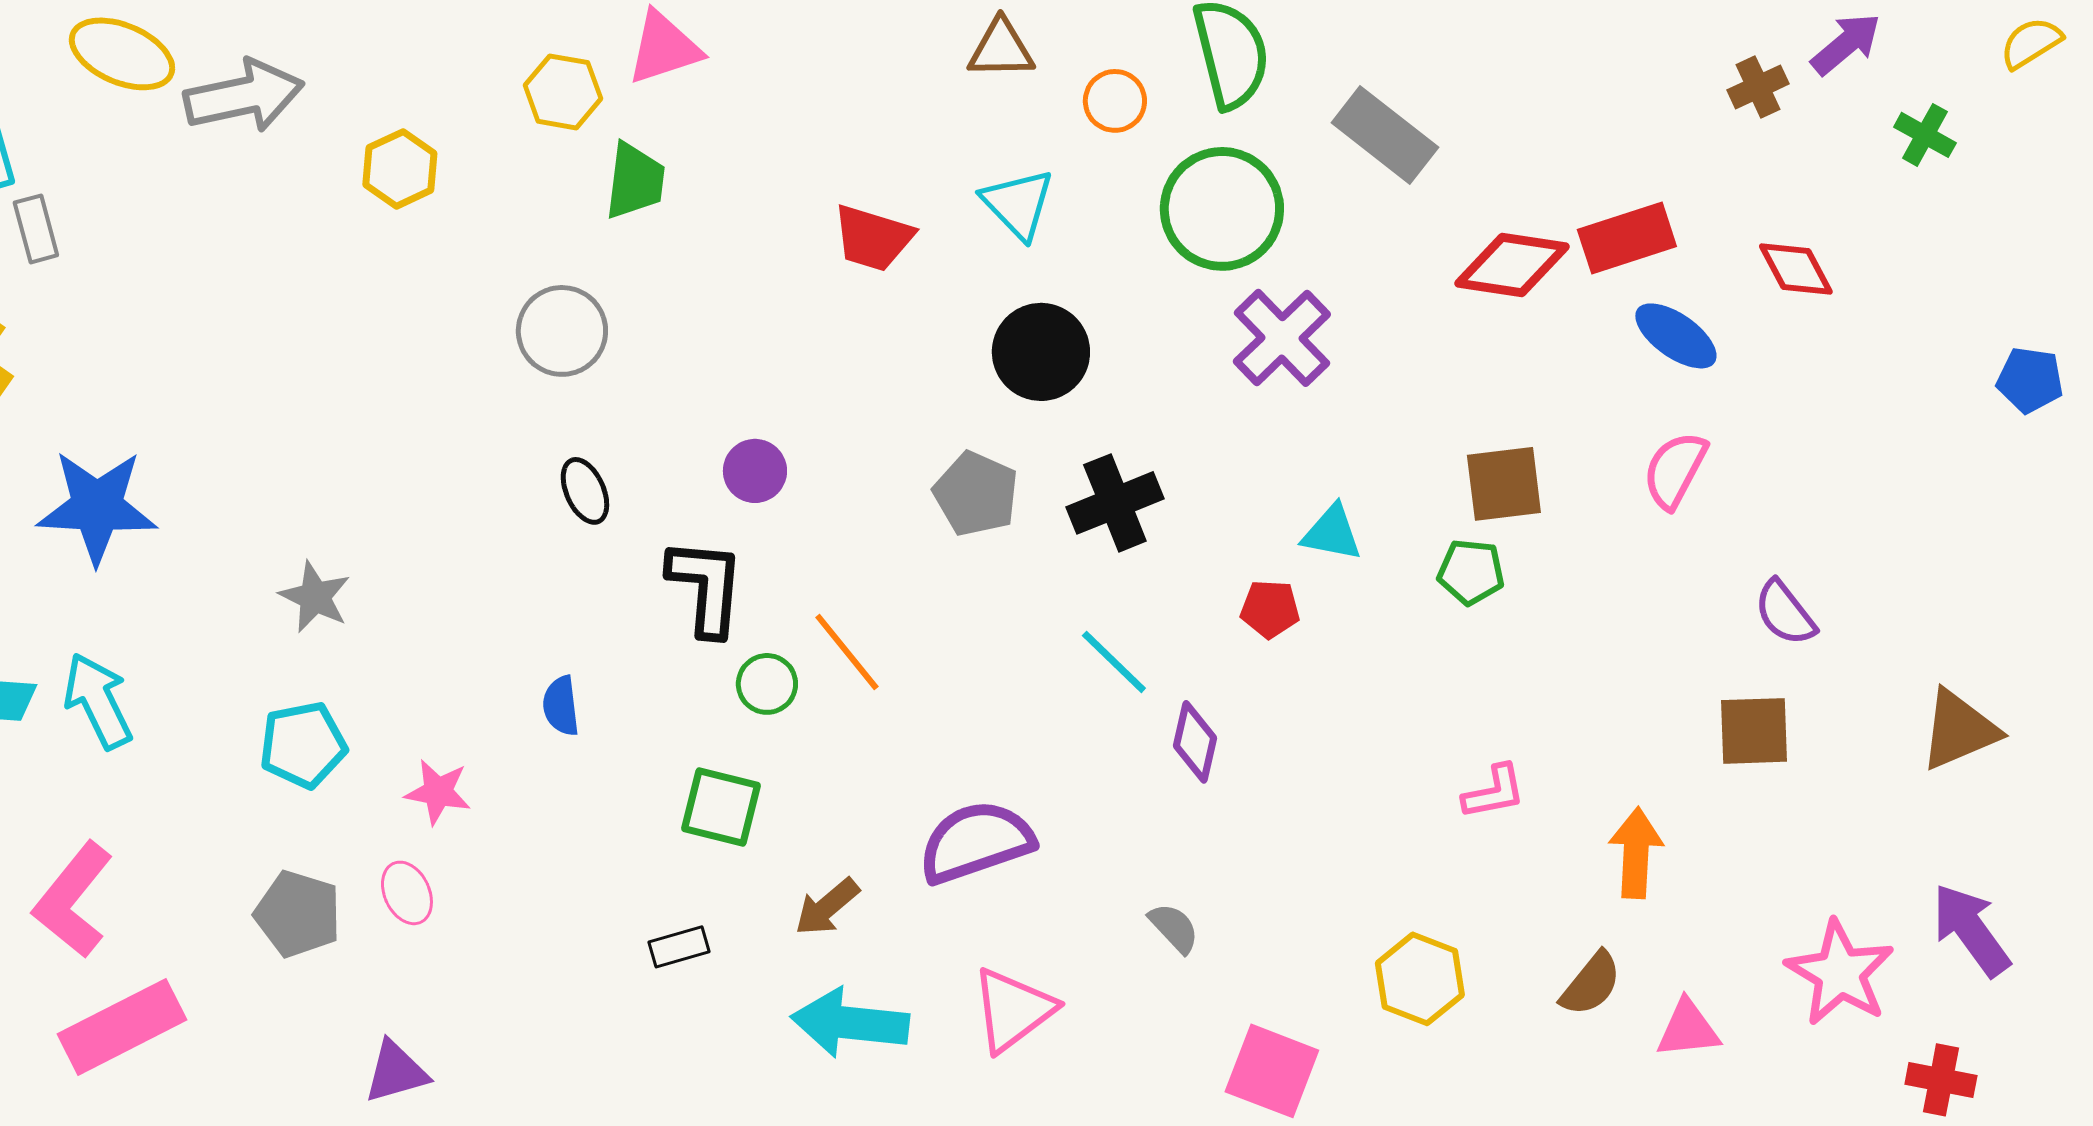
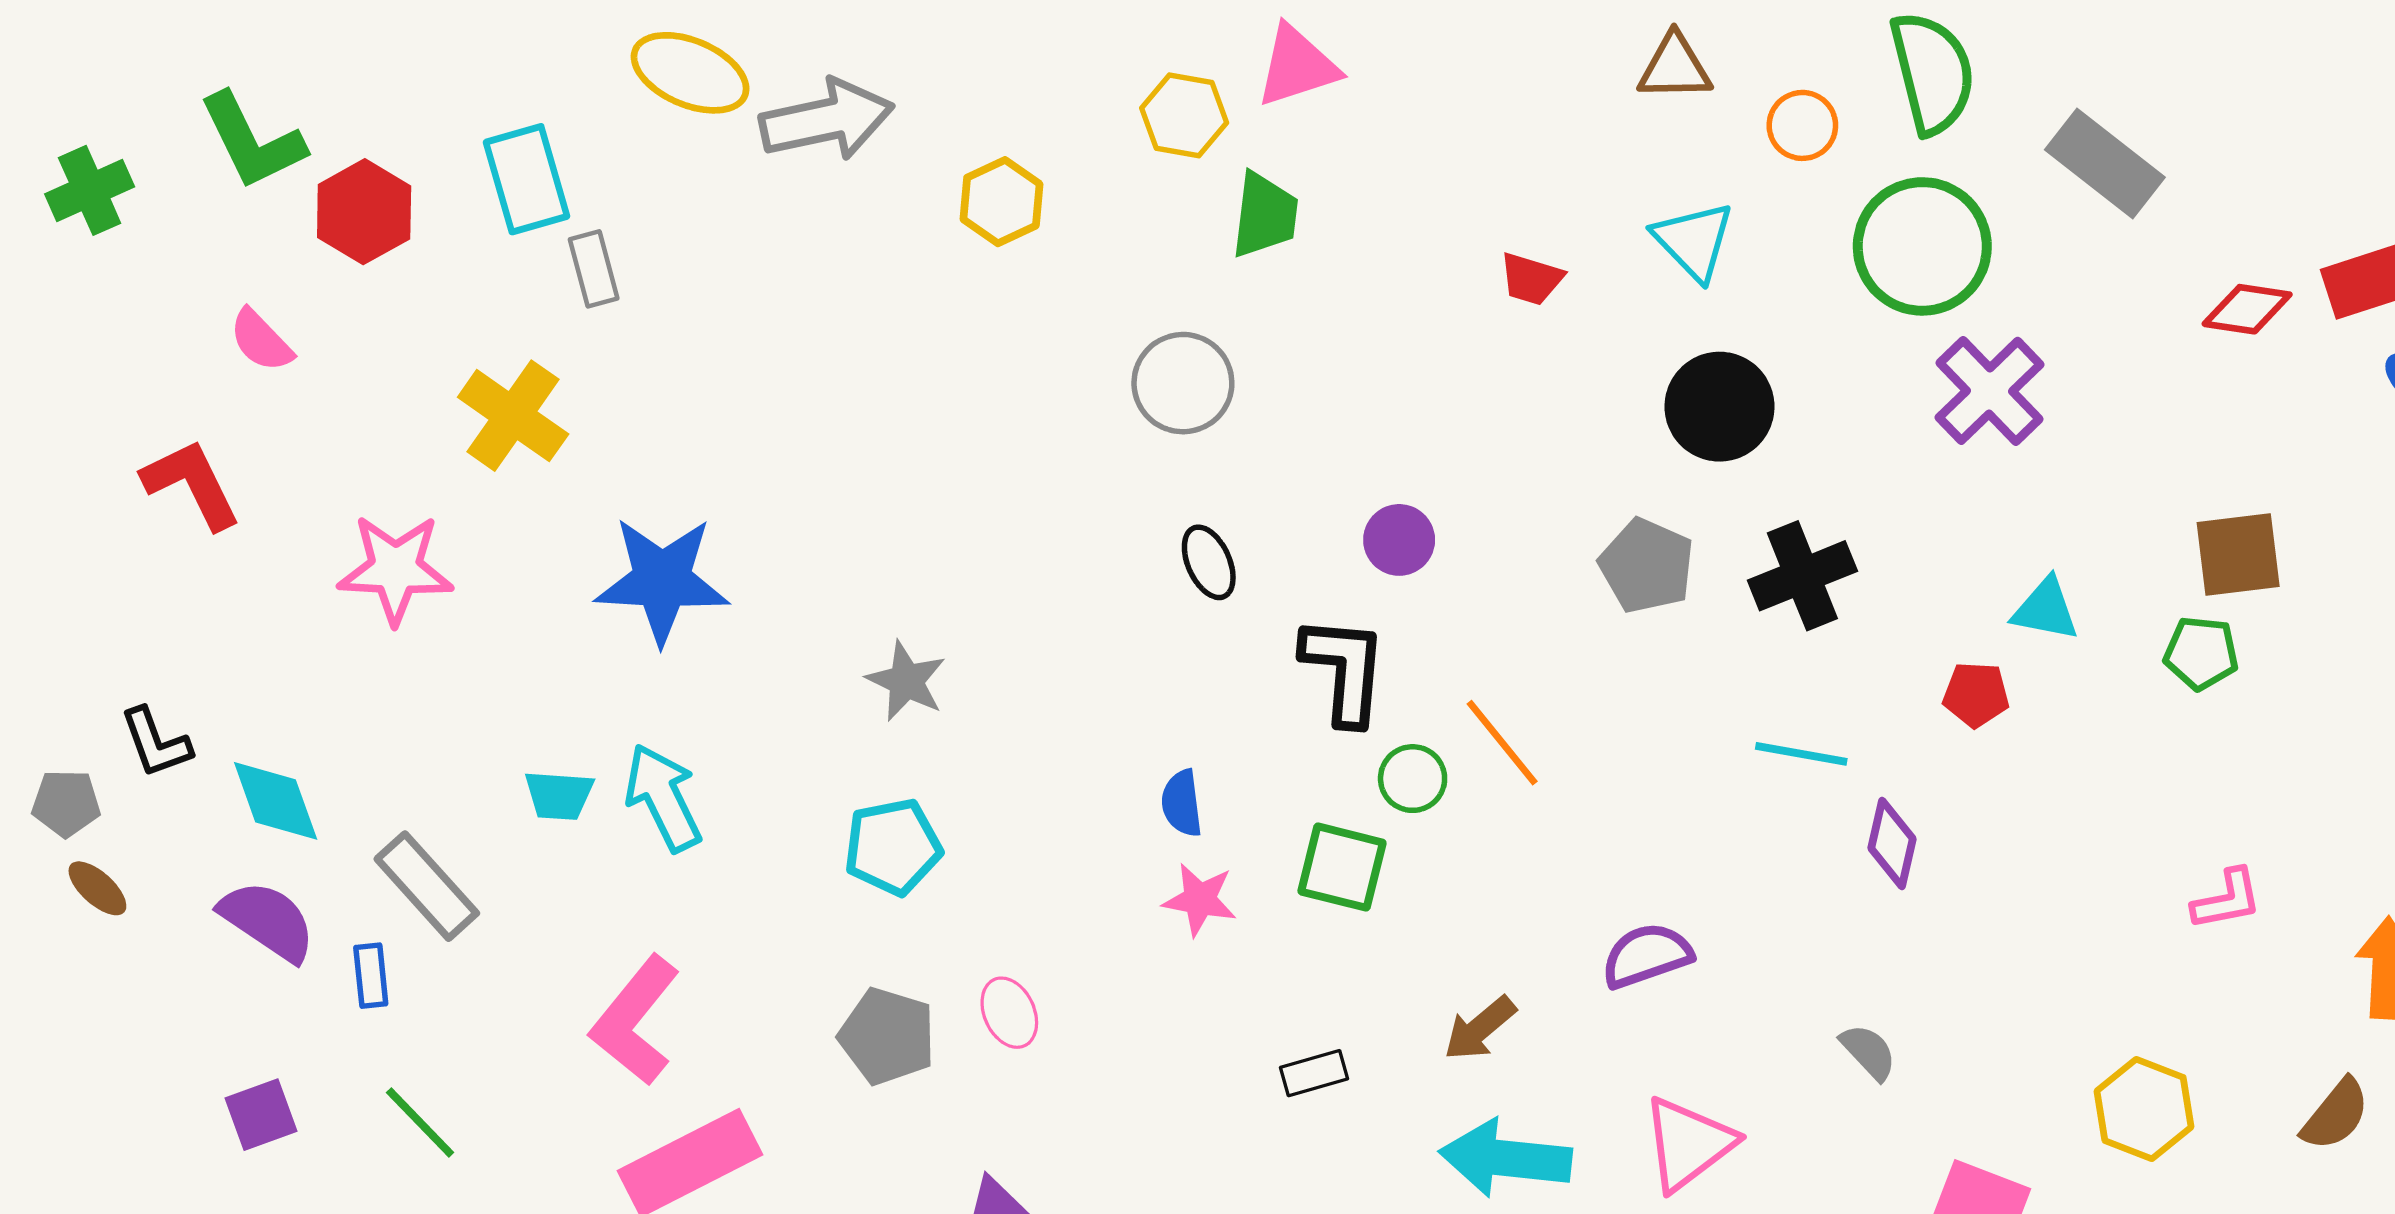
red trapezoid: (873, 238) -> (1531, 279), size x0.7
red diamond: (1512, 265) -> (2247, 309), size x0.7
cyan line: (1114, 662) -> (1801, 754), turned -34
pink star: (438, 792) -> (1200, 900), moved
green square: (721, 807) -> (1342, 867), moved
purple semicircle: (976, 842) -> (1647, 956), size x0.7

